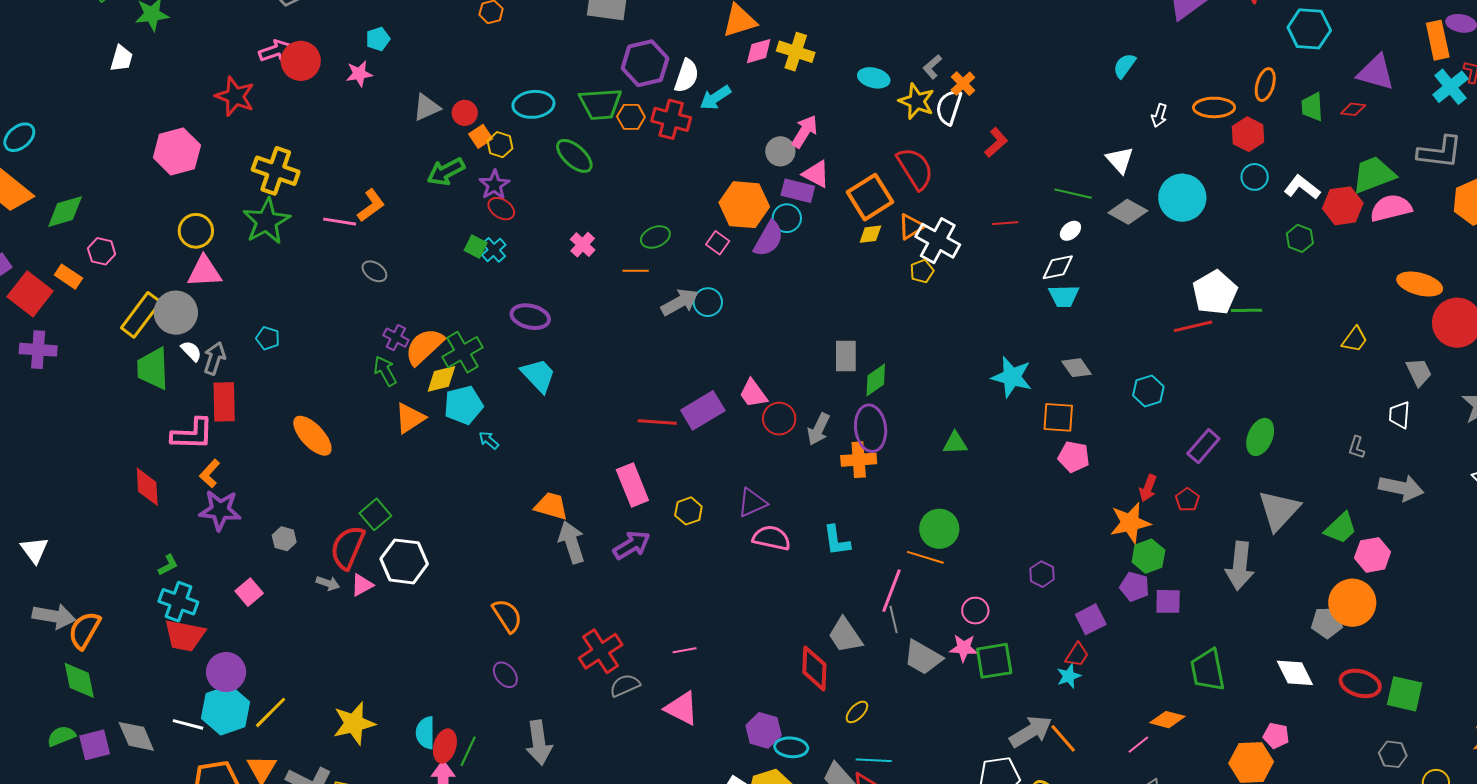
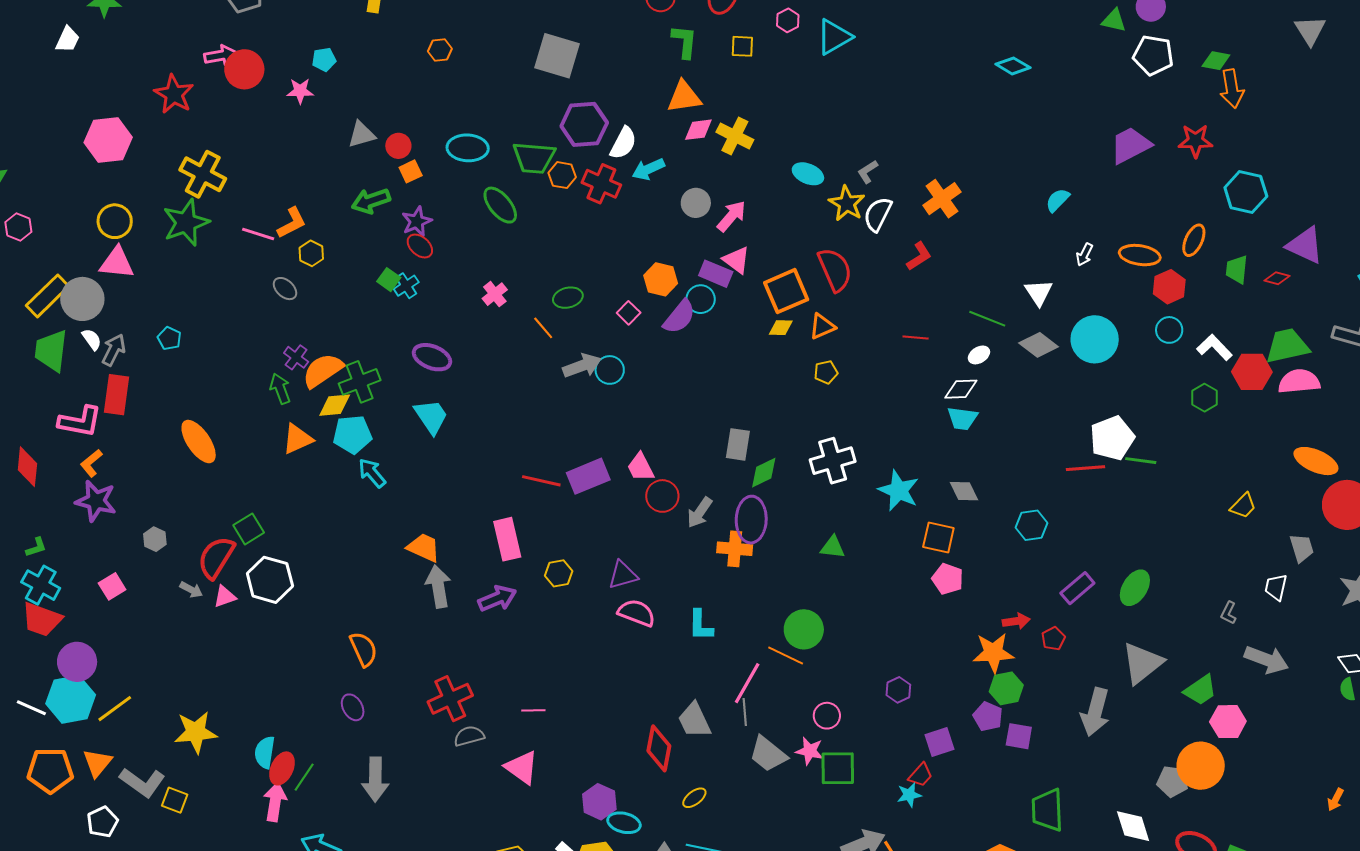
orange cross: (963, 84) -> (942, 199), moved, size x1.5
yellow hexagon: (500, 145) -> (311, 253), moved
gray circle: (780, 151) -> (696, 203), moved
orange hexagon: (744, 205) -> (661, 279), size x0.7
white cross: (938, 241) -> (833, 461), moved, turned 36
orange line: (636, 271) -> (543, 328), turned 40
cyan arrow: (489, 440) -> (372, 473), size x1.5
red arrow: (1148, 488) -> (1016, 621), turned -128

